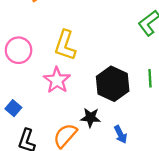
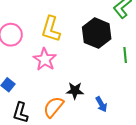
black hexagon: (113, 84) -> (97, 33), moved

